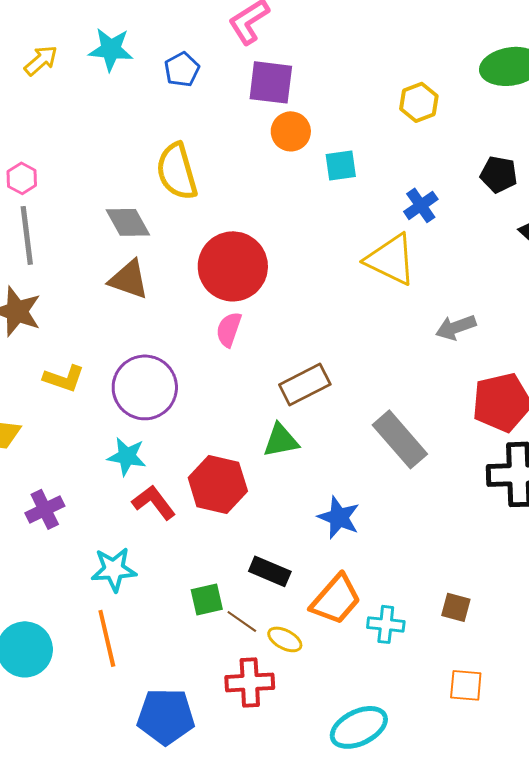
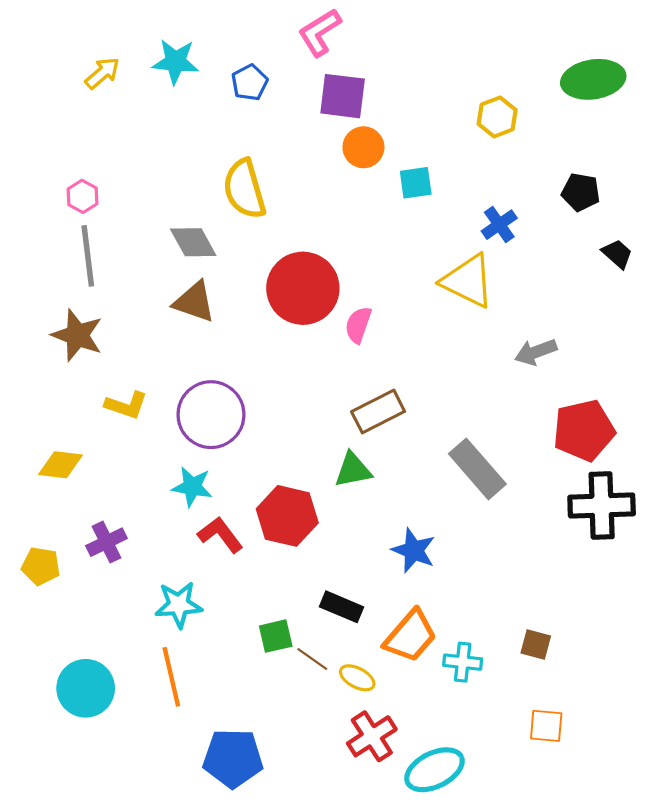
pink semicircle: (229, 329) -> (358, 325), moved
red cross: (250, 682) -> (372, 736), moved, turned -30

